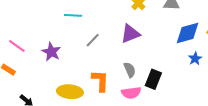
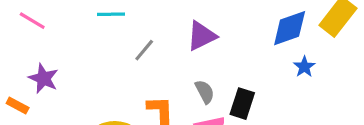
pink line: (17, 46) -> (32, 21), moved
purple star: (51, 52) -> (43, 78), moved

